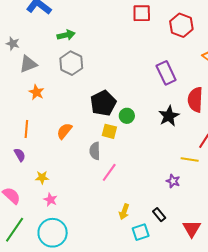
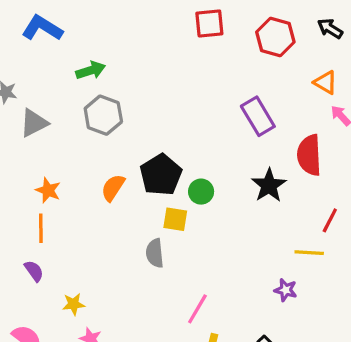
orange star: (36, 92) -> (48, 190), moved
orange semicircle: (64, 131) -> (113, 188), moved
pink line: (109, 172) -> (197, 309), moved

